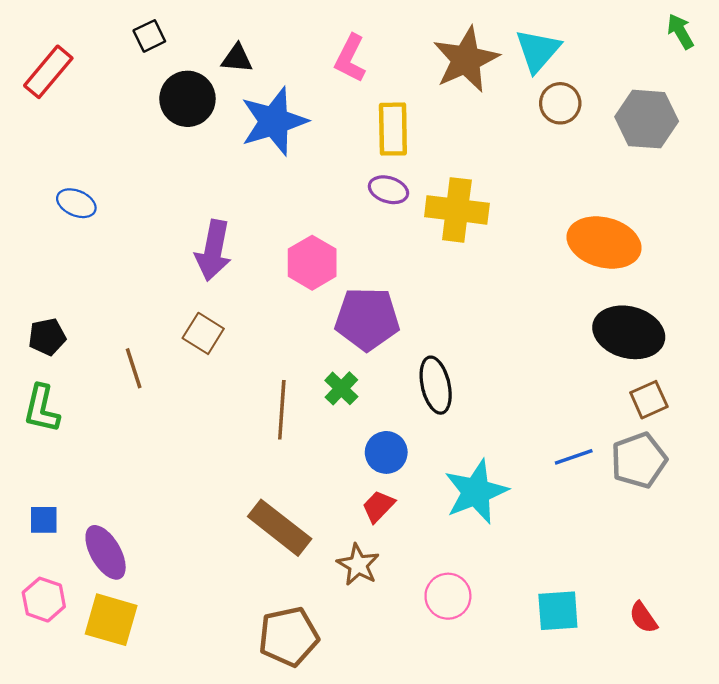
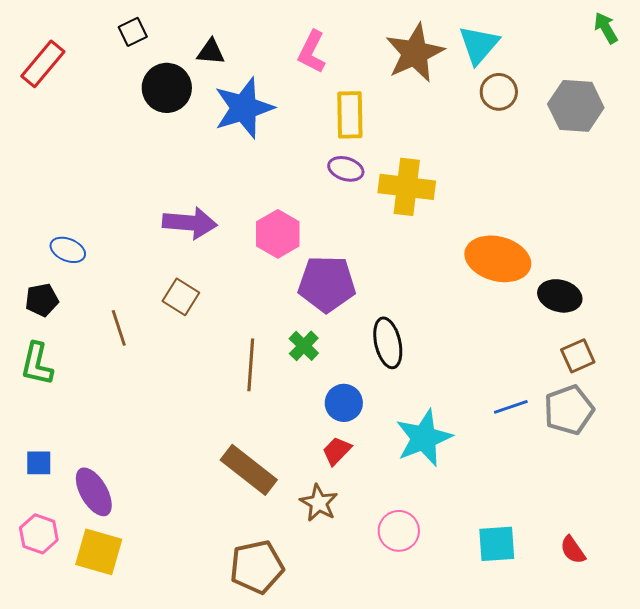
blue ellipse: (76, 203) -> (68, 250), moved
orange ellipse: (604, 243) -> (498, 259), moved
purple arrow: (213, 250) -> (190, 223), turned -96
black ellipse: (629, 332) -> (560, 296), size x0.7

